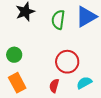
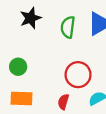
orange rectangle: (17, 83) -> (21, 98), turned -60

